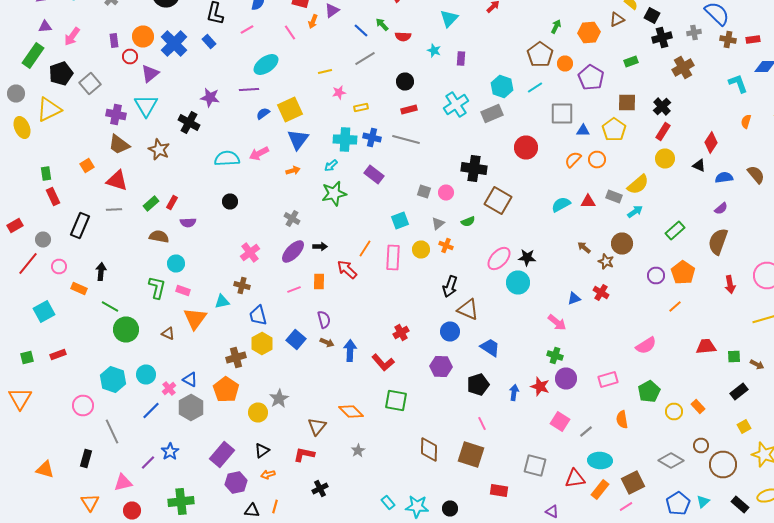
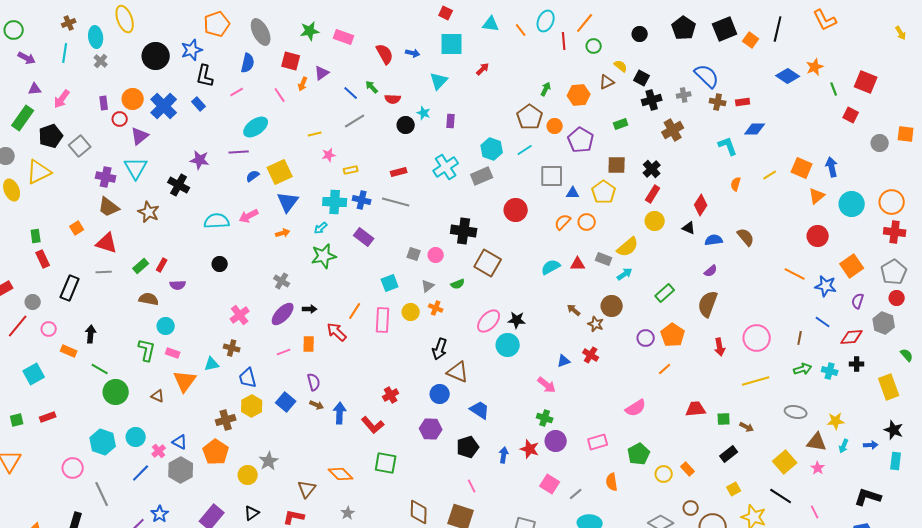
black circle: (405, 82) -> (406, 125), moved

